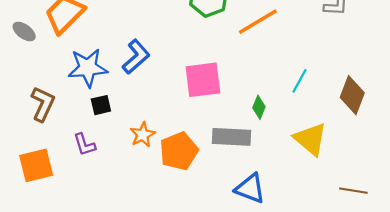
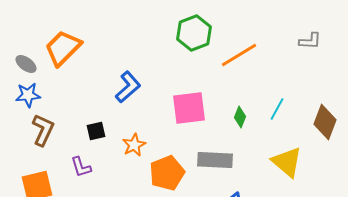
blue star: (88, 68) -> (28, 95), moved, size x0.7
green diamond: (259, 107) -> (240, 117), moved
orange star: (143, 135) -> (134, 145), moved

